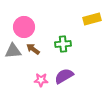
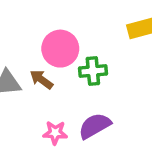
pink circle: (24, 27) -> (60, 49), moved

